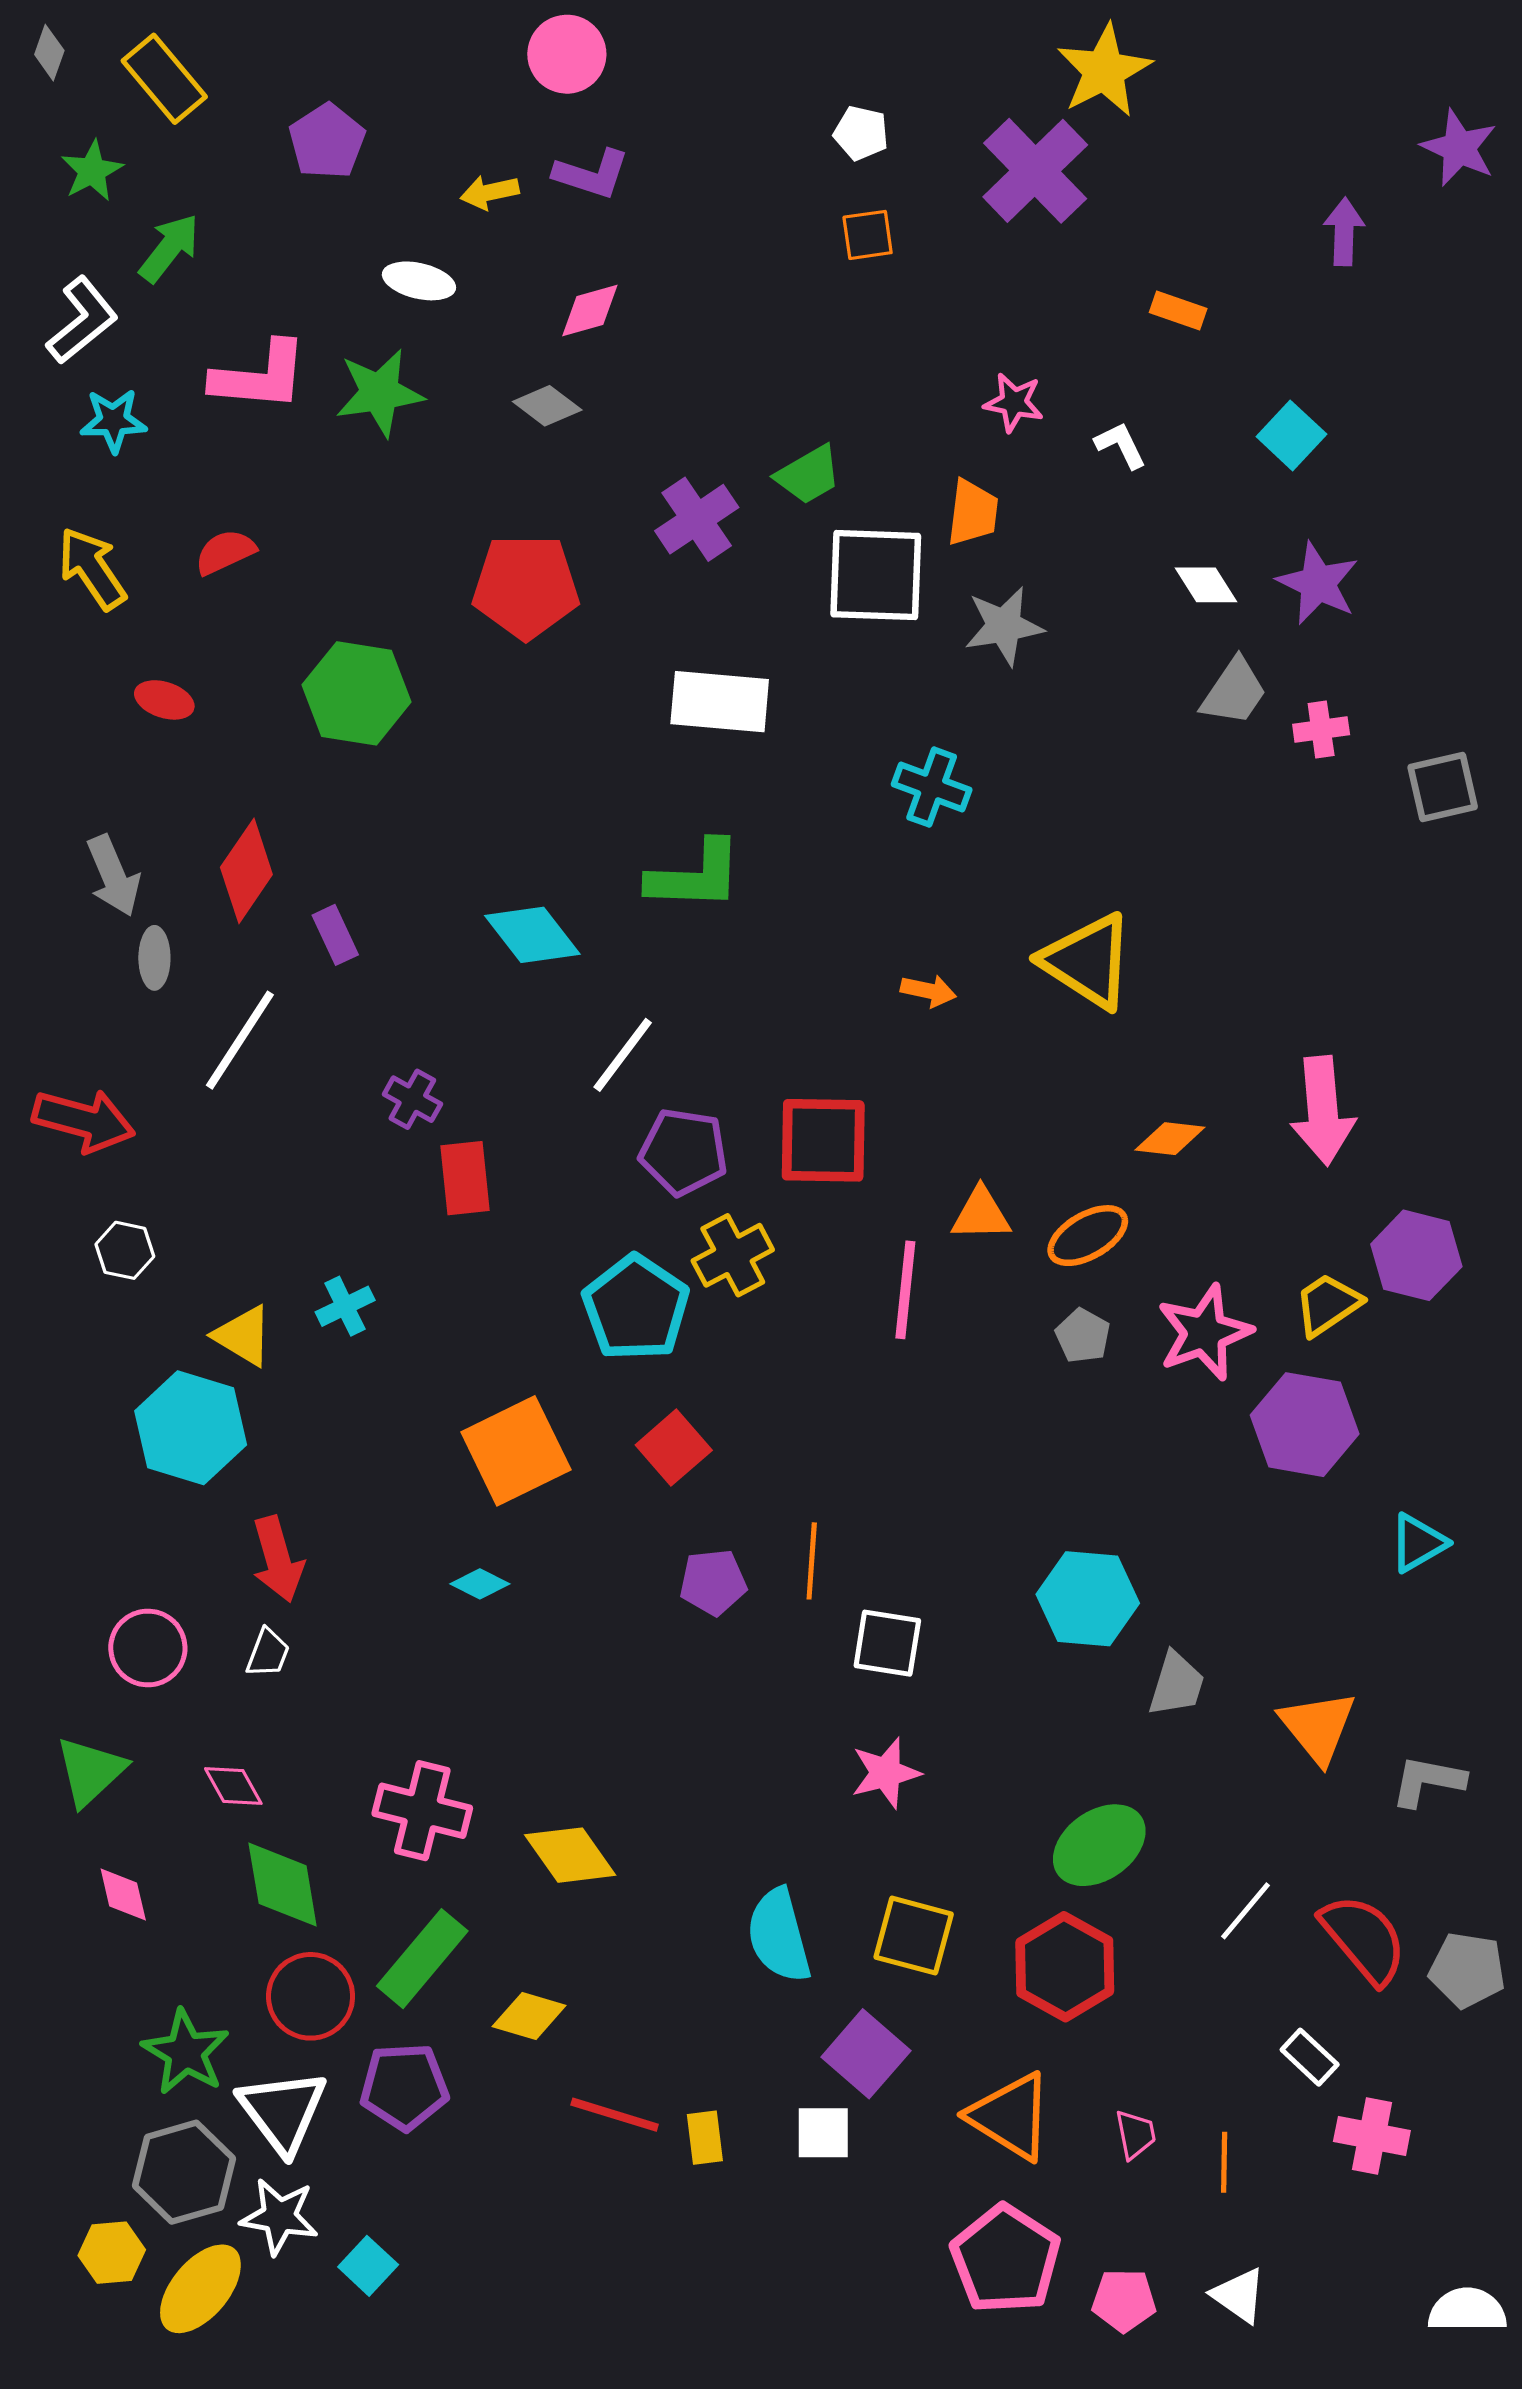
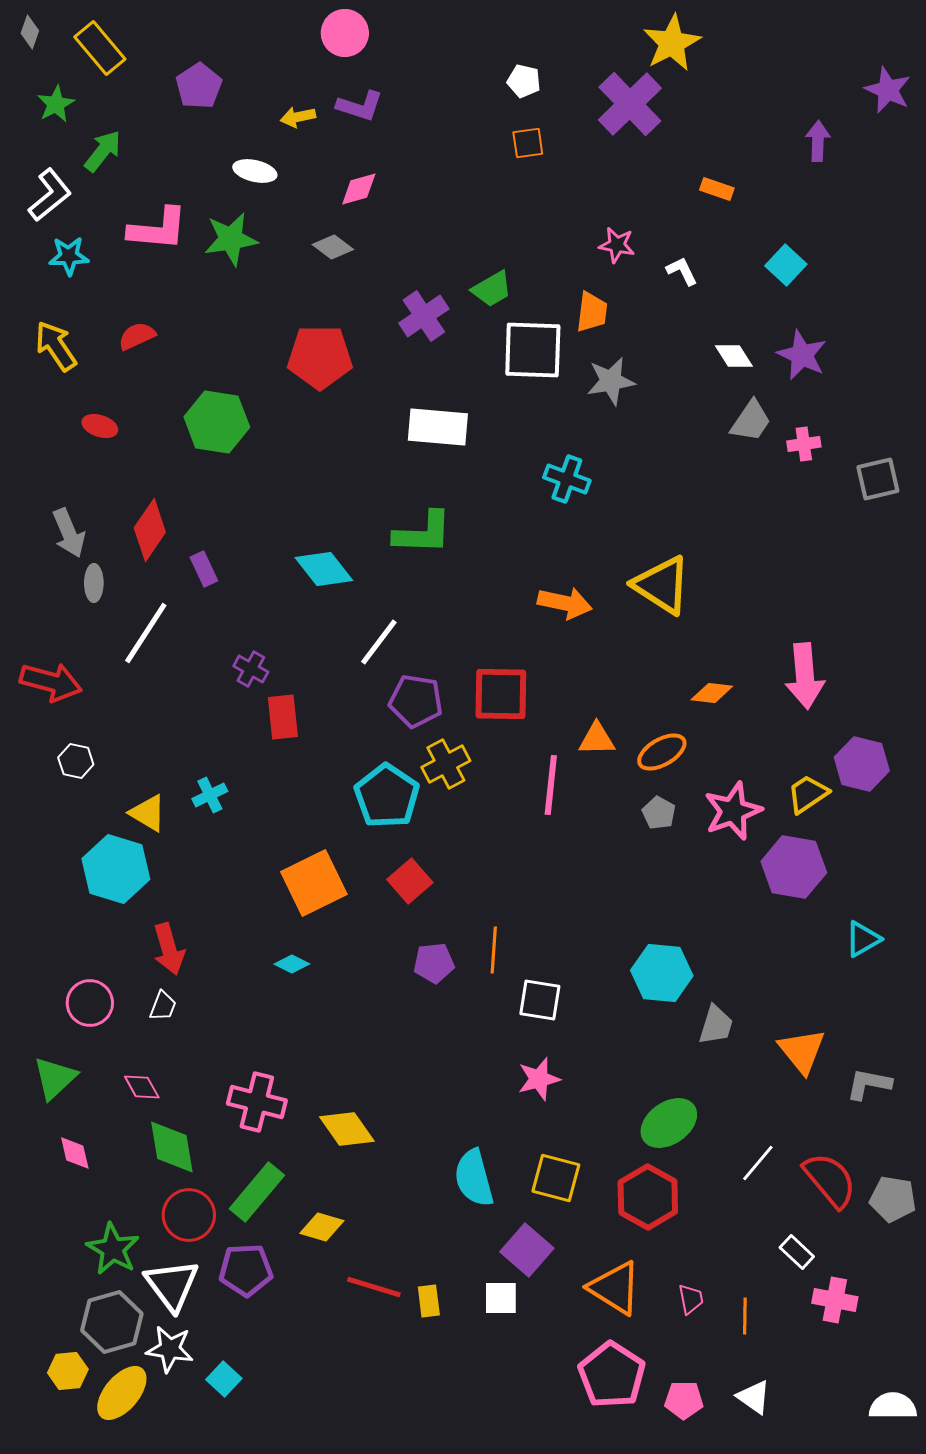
orange arrow: (928, 991) -> (565, 603), size x1.6

